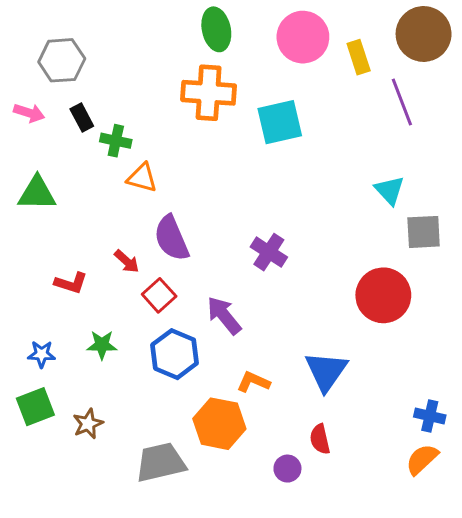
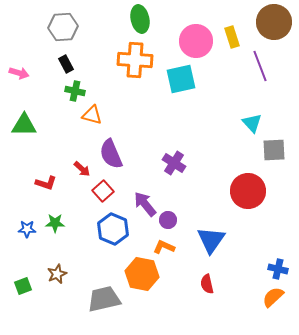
pink circle: (303, 37) -> (196, 41), moved
gray hexagon: (62, 60) -> (63, 27), moved
black rectangle: (82, 117) -> (66, 64), moved
green star: (102, 345) -> (55, 223), moved
green square: (35, 407) -> (23, 286), moved, size x0.7
purple circle: (287, 469) -> (168, 220), moved

